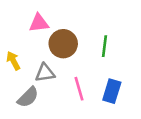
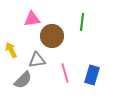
green line: (105, 46) -> (82, 22), moved

